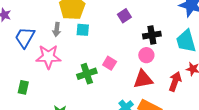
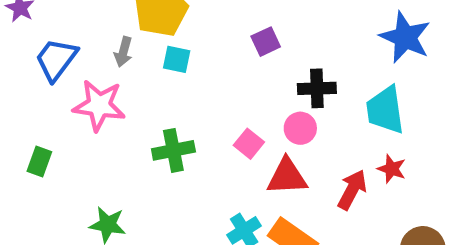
pink square: (110, 63) -> (249, 144), moved

